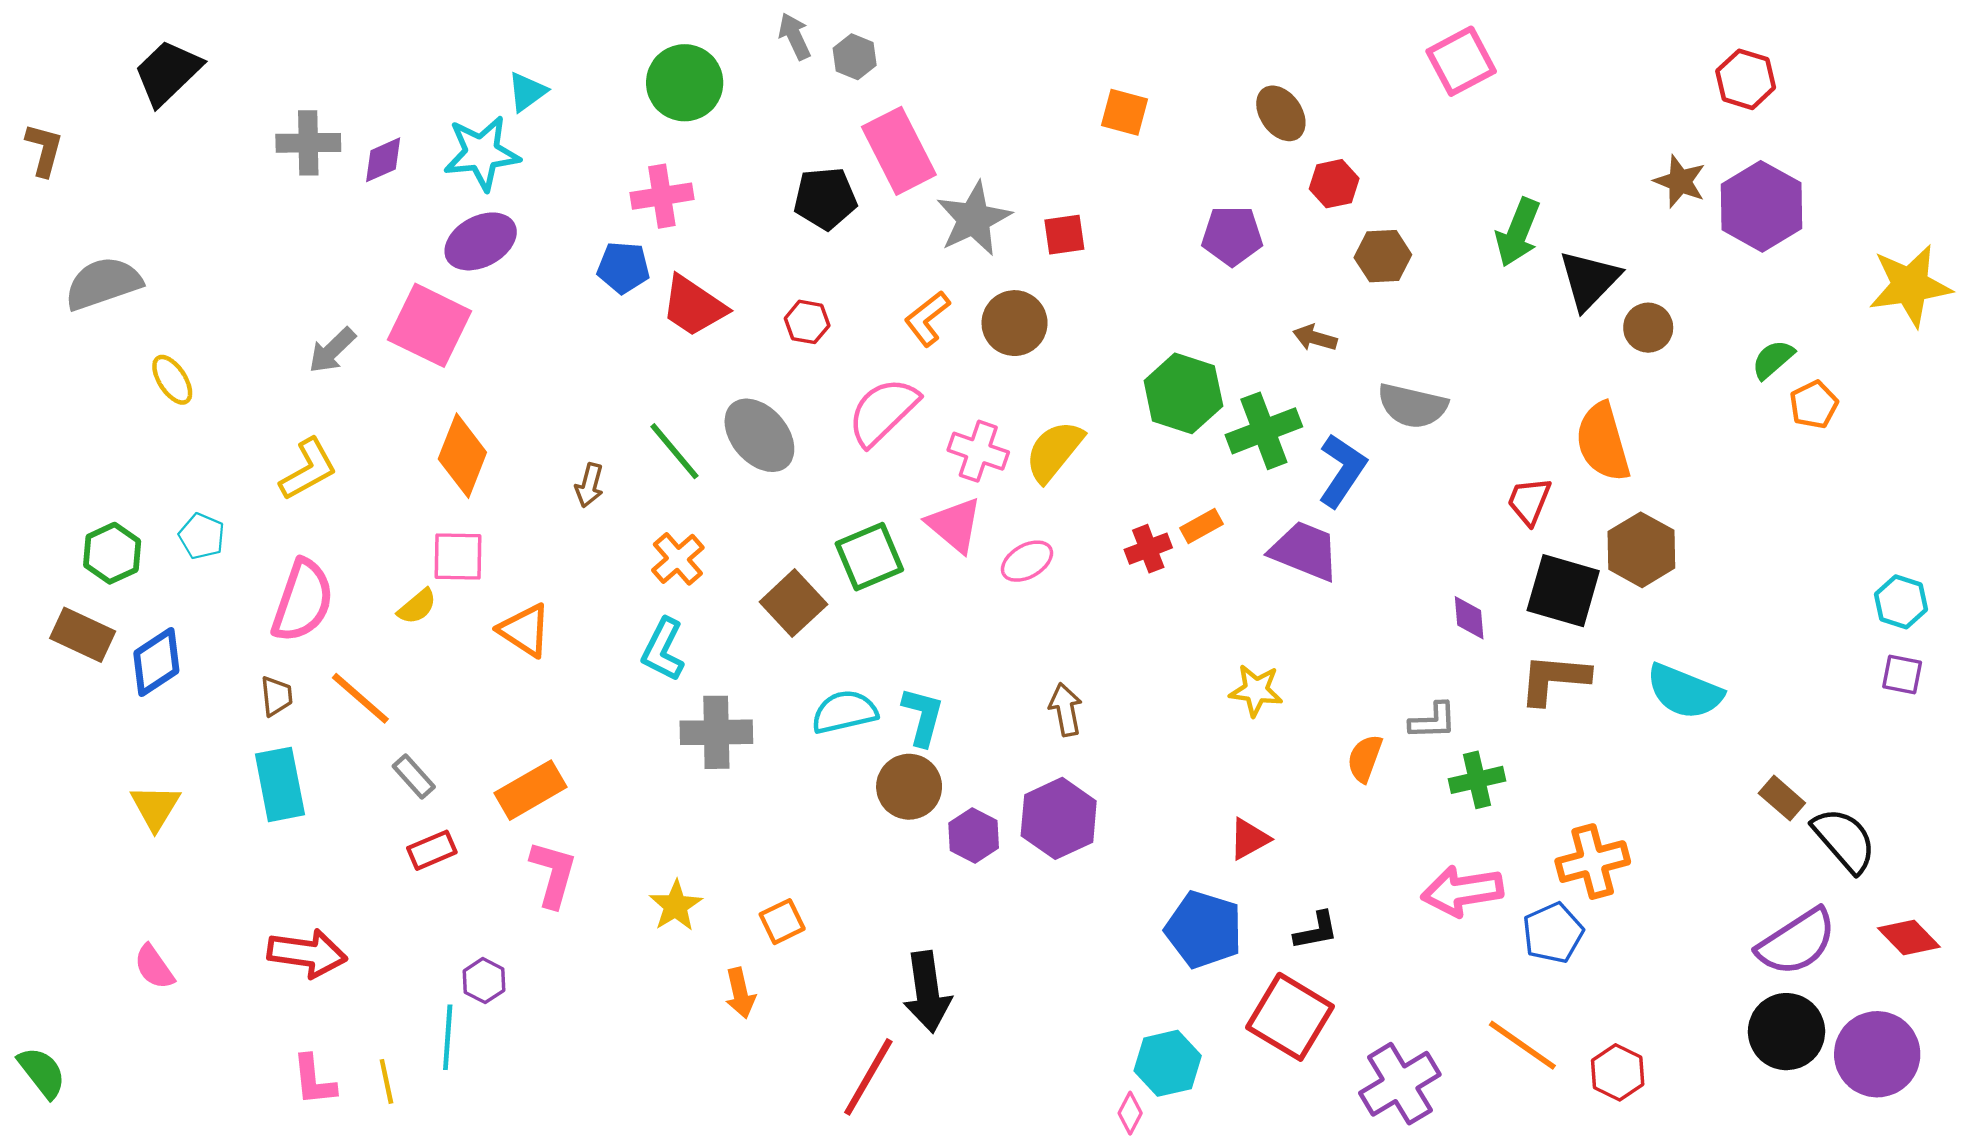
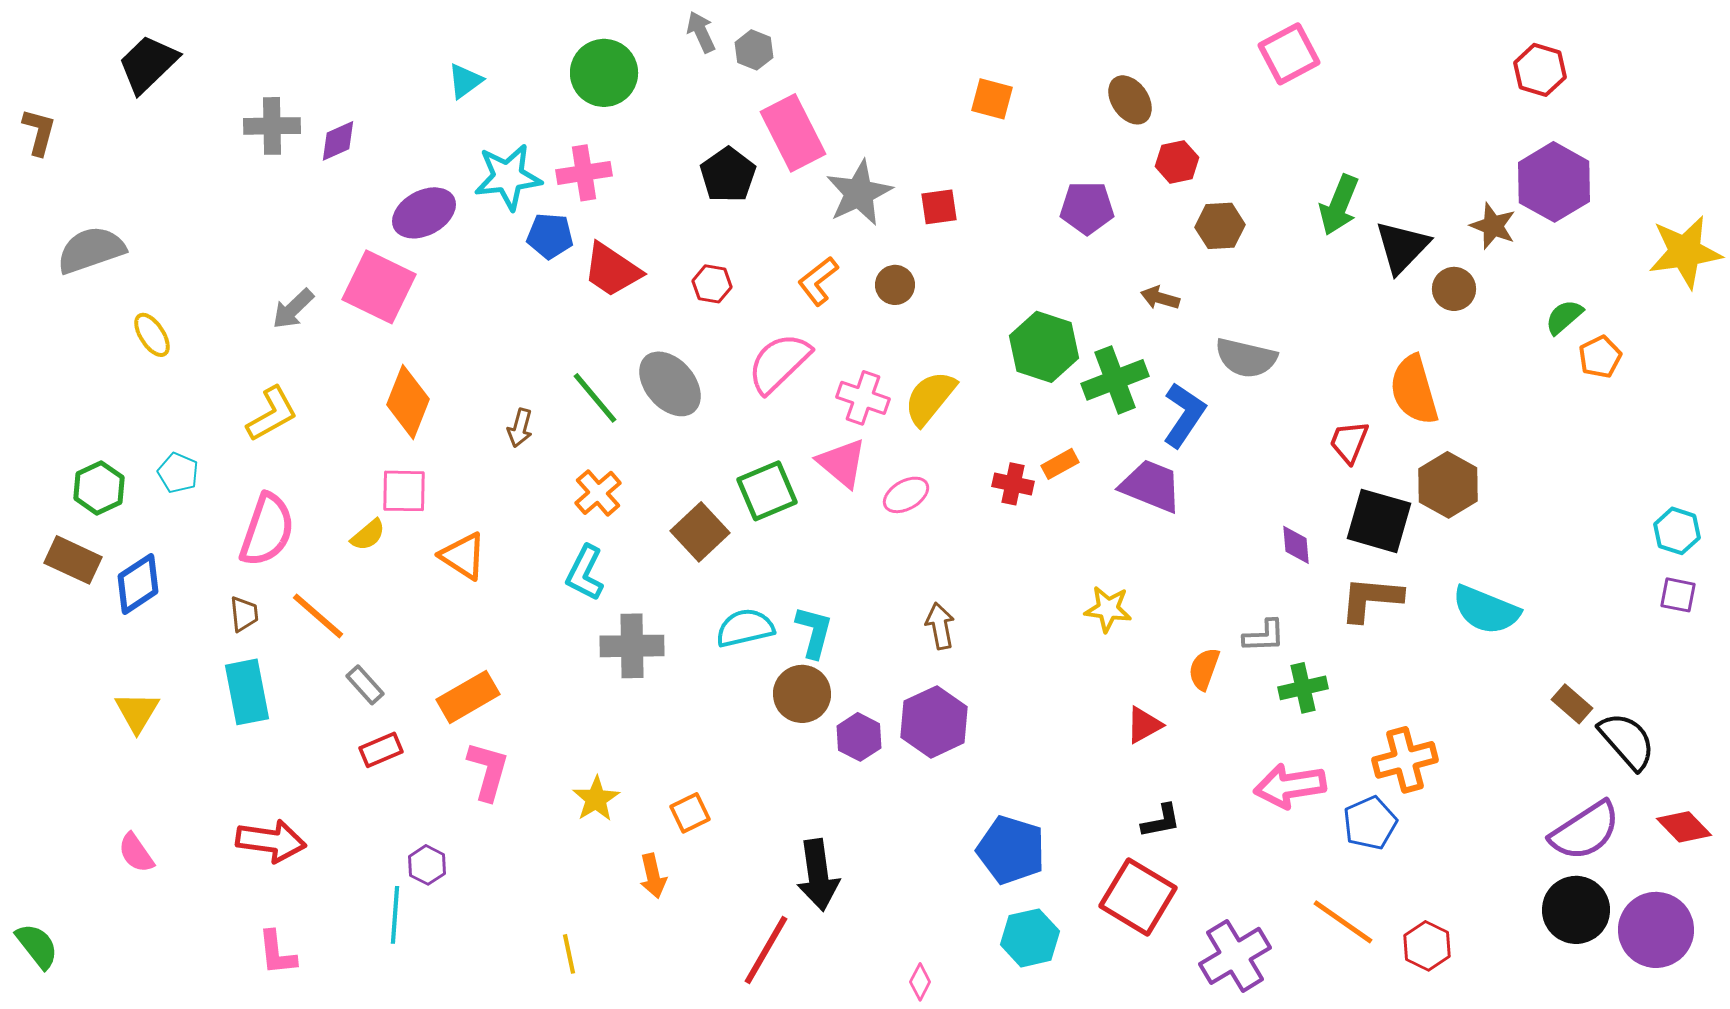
cyan star: (482, 153) -> (508, 177), moved
brown star: (1680, 181) -> (1493, 226), moved
black pentagon: (825, 198) -> (728, 175), turned -30
brown circle: (1015, 323) -> (895, 285), size x0.7
red cross: (1148, 549) -> (1013, 484), turned 33
red triangle: (1249, 839) -> (1144, 725), moved
blue pentagon: (1204, 930) -> (1011, 850), moved
yellow line: (386, 1081) -> (569, 954), moved
pink diamond: (1130, 1113) -> (920, 982), moved

